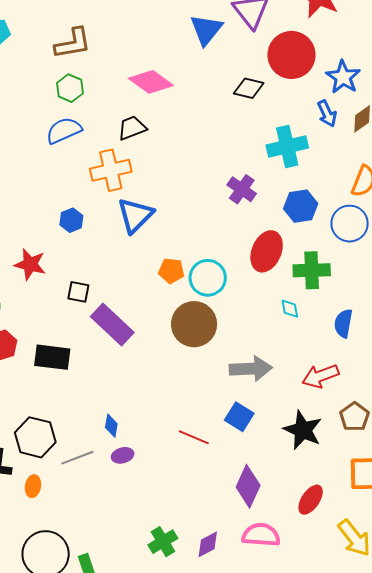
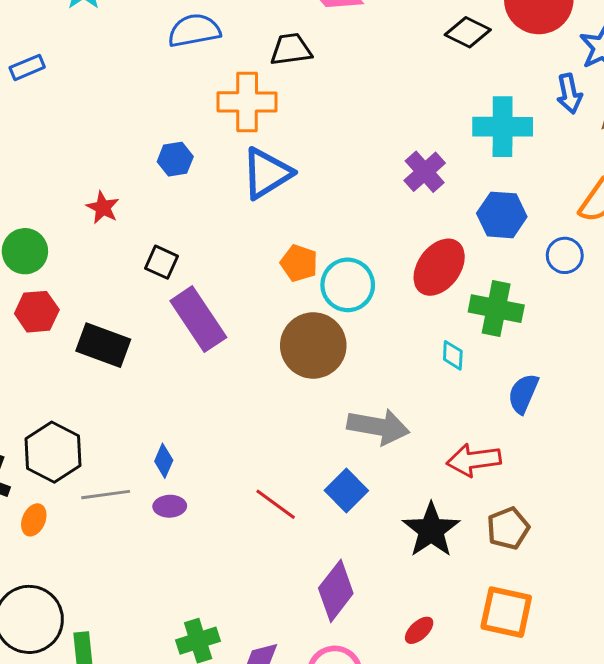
blue circle: (350, 224) -> (565, 255), size x0.7
red star: (30, 264) -> (103, 208), size x0.7
red ellipse: (311, 500) -> (419, 630), size x0.7

